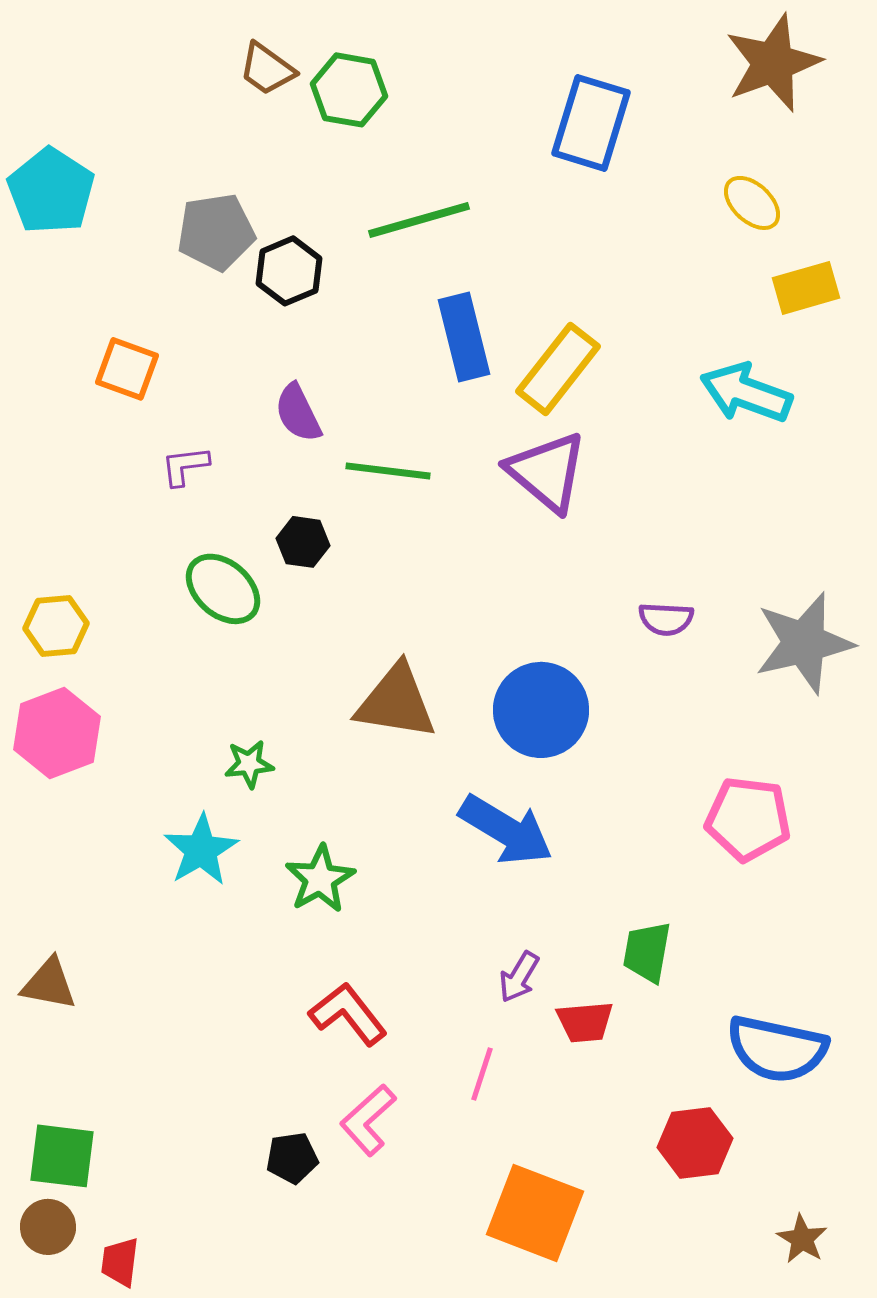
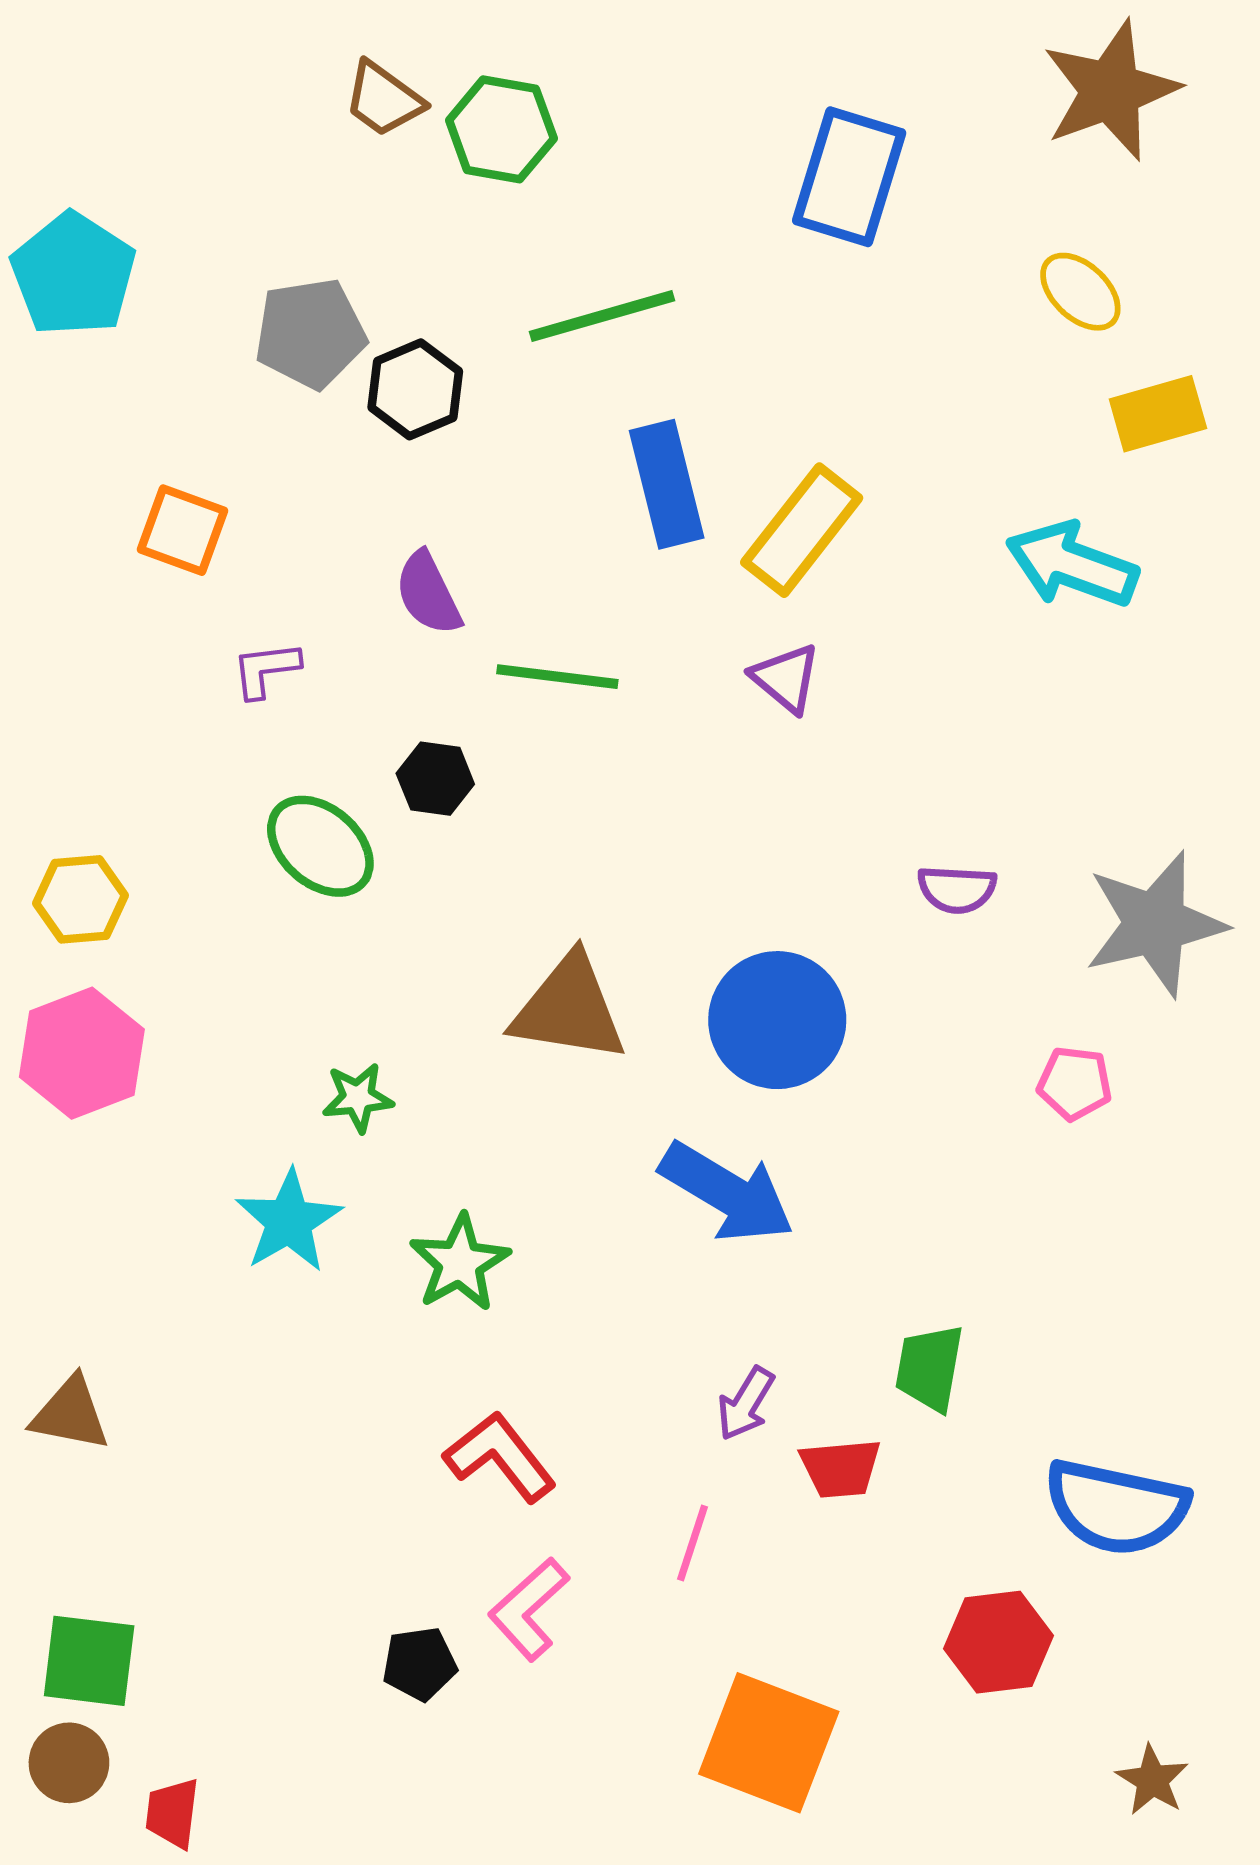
purple triangle: (547, 472) -> (786, 678), size x0.6
pink pentagon: (748, 819) -> (1075, 1083), moved, size x0.6

